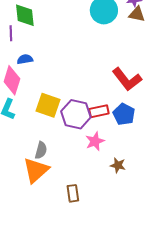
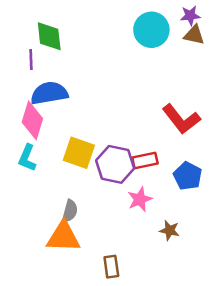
blue semicircle: (25, 59) -> (49, 93), size x1.8
blue pentagon: (124, 114) -> (188, 176), moved
orange triangle: (36, 170) -> (63, 237), turned 44

